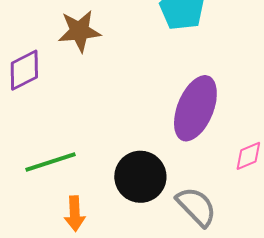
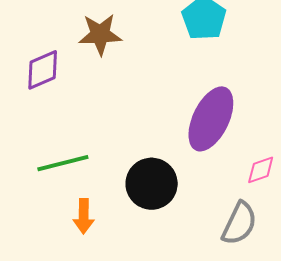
gray semicircle: (196, 207) -> (239, 223), moved, turned 66

